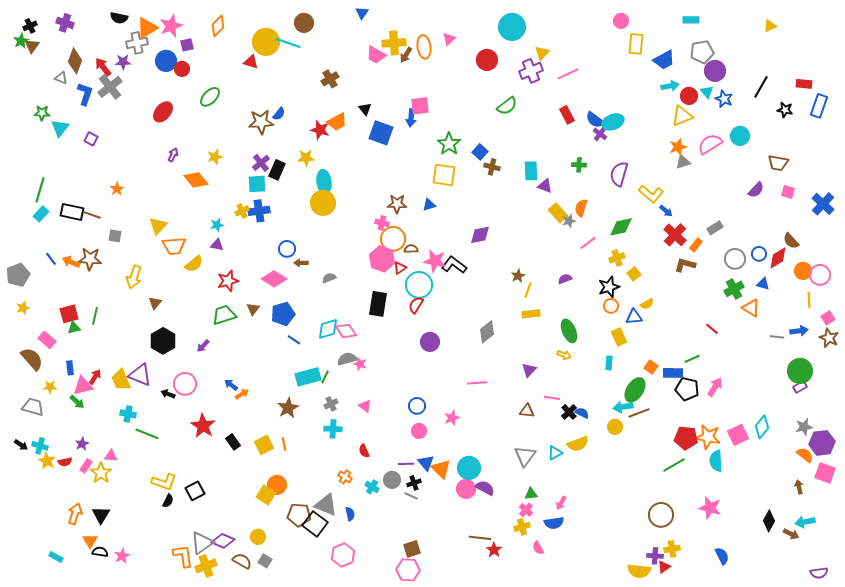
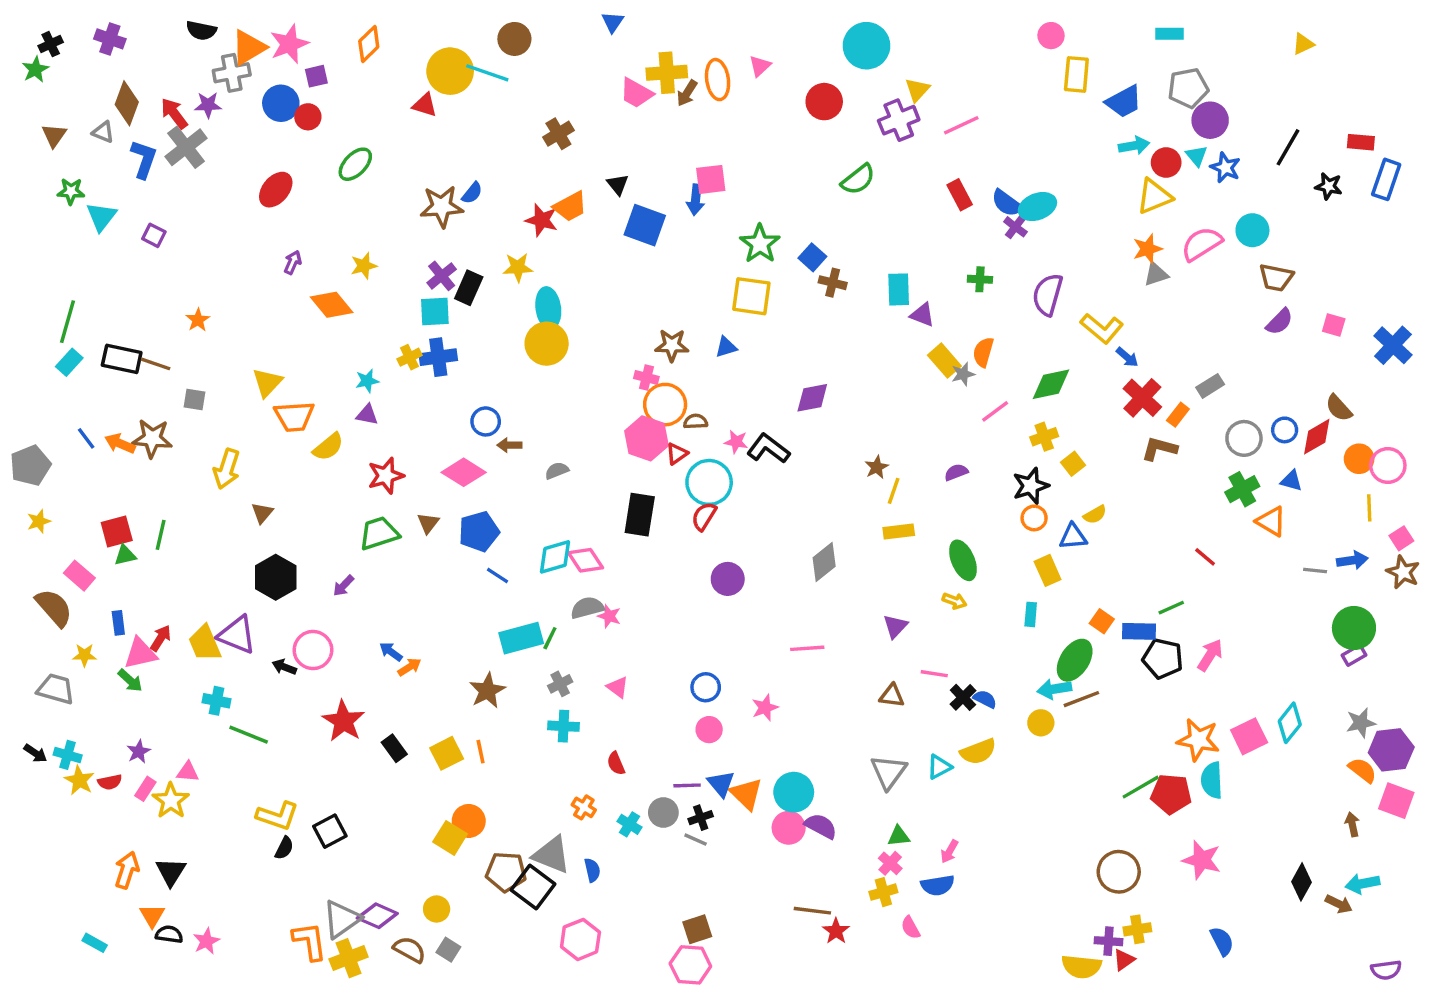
brown triangle: (32, 46) -> (54, 135), moved
brown trapezoid: (778, 163) -> (1276, 278), moved
pink star: (435, 261) -> (736, 442), size x0.6
red pentagon: (686, 438) -> (1171, 794), moved

